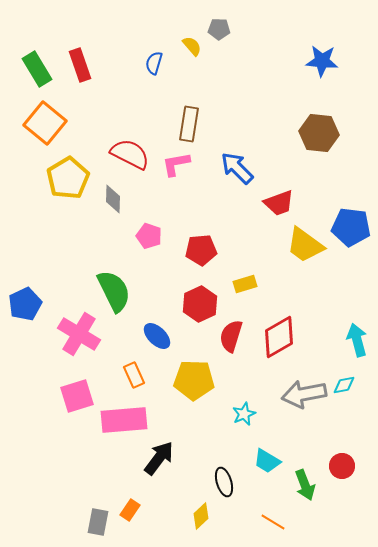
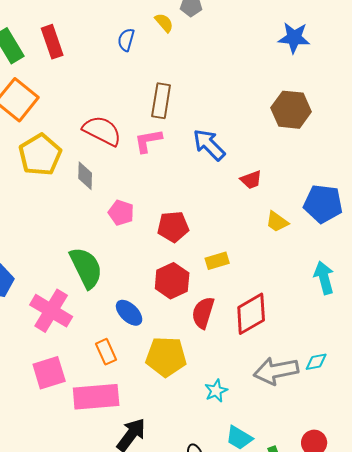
red trapezoid: (279, 203) -> (251, 180), size x0.7
yellow trapezoid: (305, 245) -> (277, 222), size x0.6
cyan arrow: (357, 340) -> (324, 278), moved

